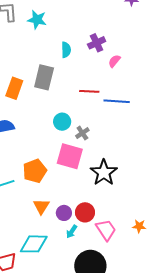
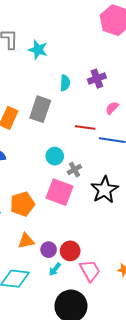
pink semicircle: (114, 61) -> (112, 108), moved
black star: (104, 173) -> (105, 190), moved
orange triangle: (41, 206) -> (26, 241), turned 42

